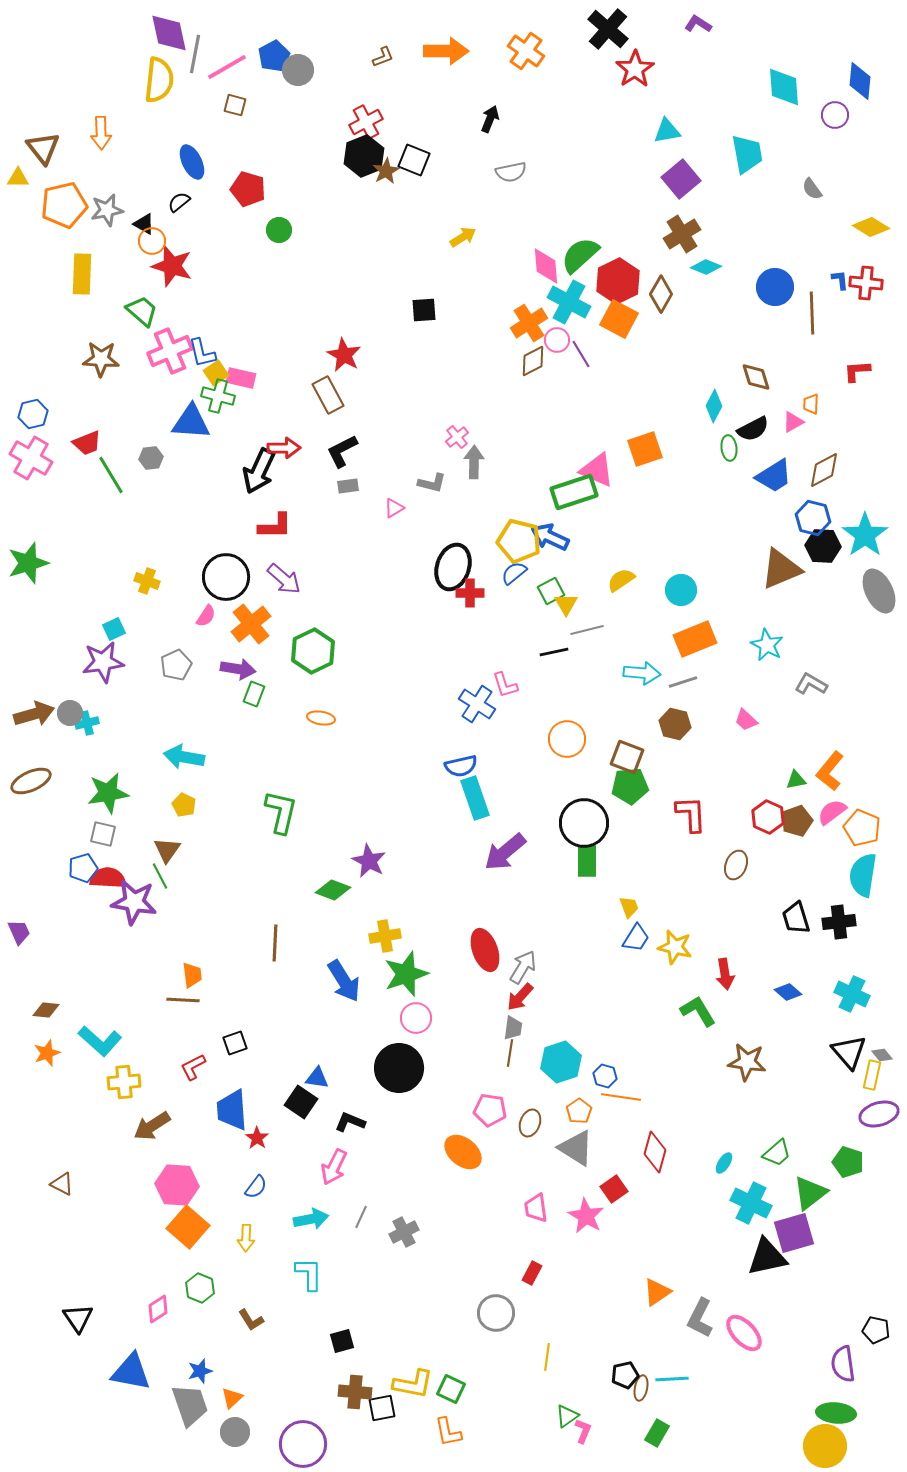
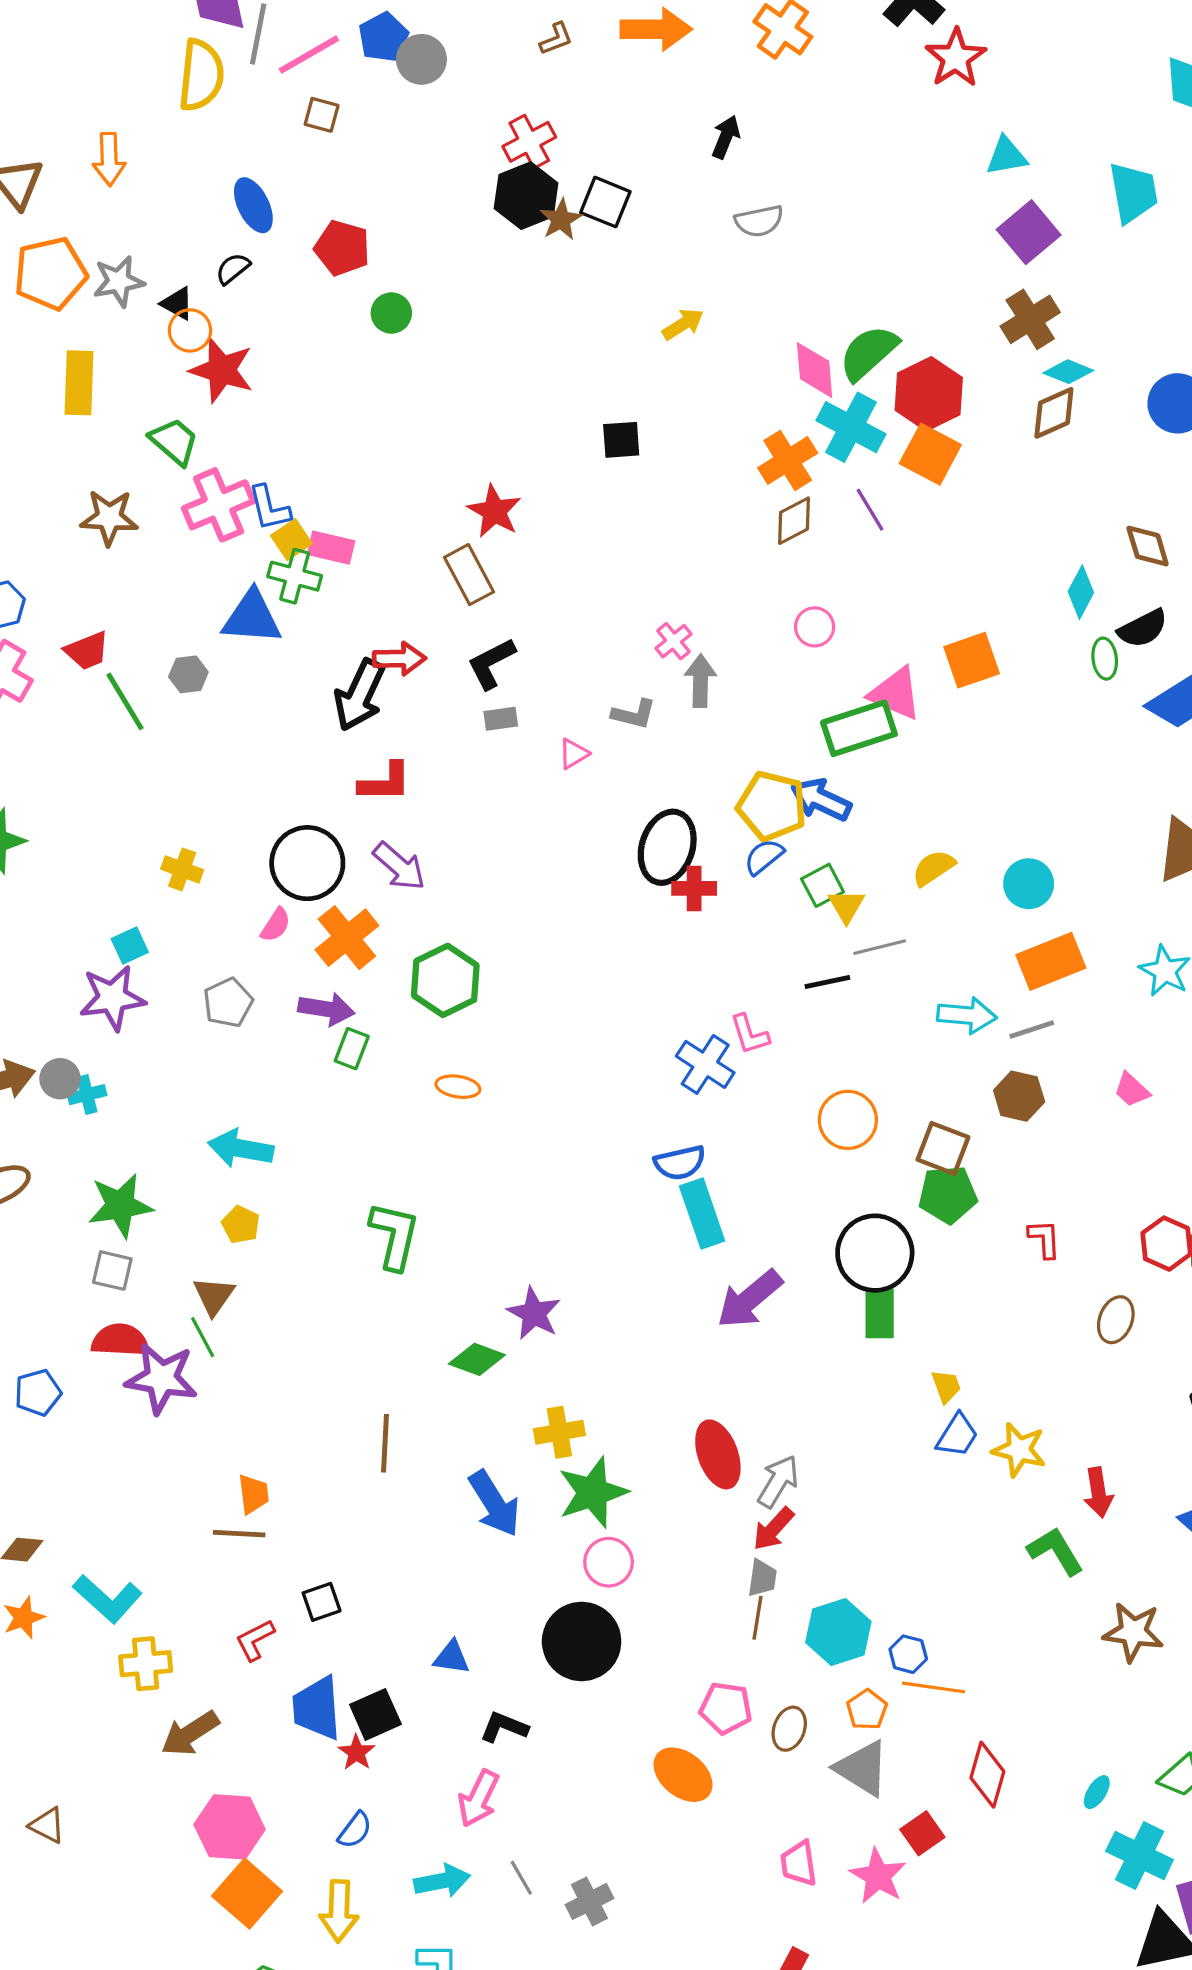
brown diamond: (661, 294) -> (1054, 413), moved, turned 36
pink circle: (557, 340) -> (815, 627), moved
red L-shape: (691, 814) -> (1044, 1239), size x0.7
blue pentagon: (83, 868) -> (38, 1393), moved
black square: (301, 1102) -> (375, 1714), moved, turned 32
gray line: (361, 1217) -> (521, 1878), turned -55
yellow arrow: (246, 1238) -> (339, 1911), size x1.4

